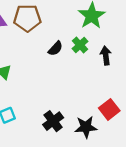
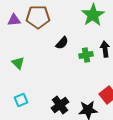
green cross: (80, 45) -> (86, 55), moved, turned 32

